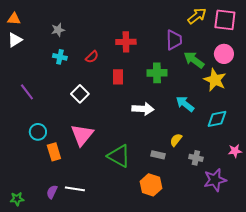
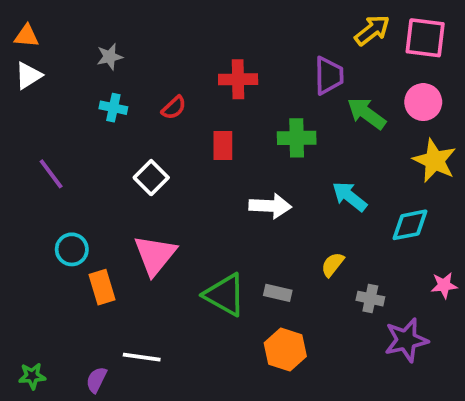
yellow star: (215, 80) -> (435, 161), moved
gray rectangle: (158, 155) -> (278, 293), moved
purple semicircle: (52, 192) -> (96, 380), moved

